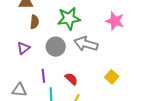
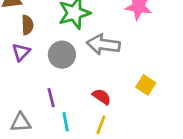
purple triangle: (23, 48) -> (21, 52), moved
red semicircle: (71, 79) -> (102, 97), moved

